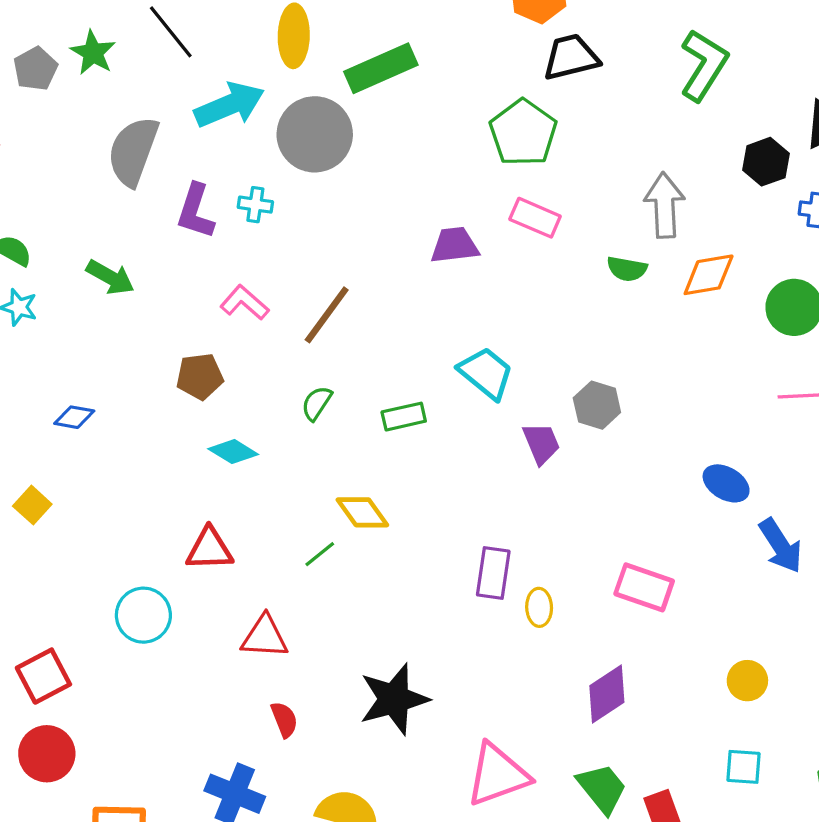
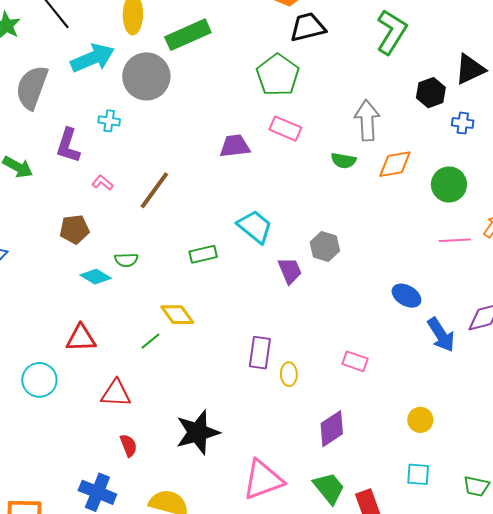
purple L-shape: (195, 211) -> (68, 146), moved
pink L-shape: (244, 303) -> (102, 183), size x0.7
green semicircle: (317, 403) -> (126, 260), moved, turned -125
pink rectangle: (644, 587) -> (355, 361), size x0.7

